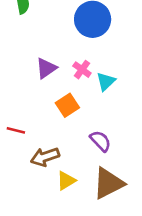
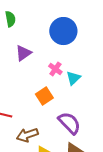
purple triangle: (46, 68) -> (23, 53), moved
purple semicircle: (100, 141) -> (69, 123), size x1.4

